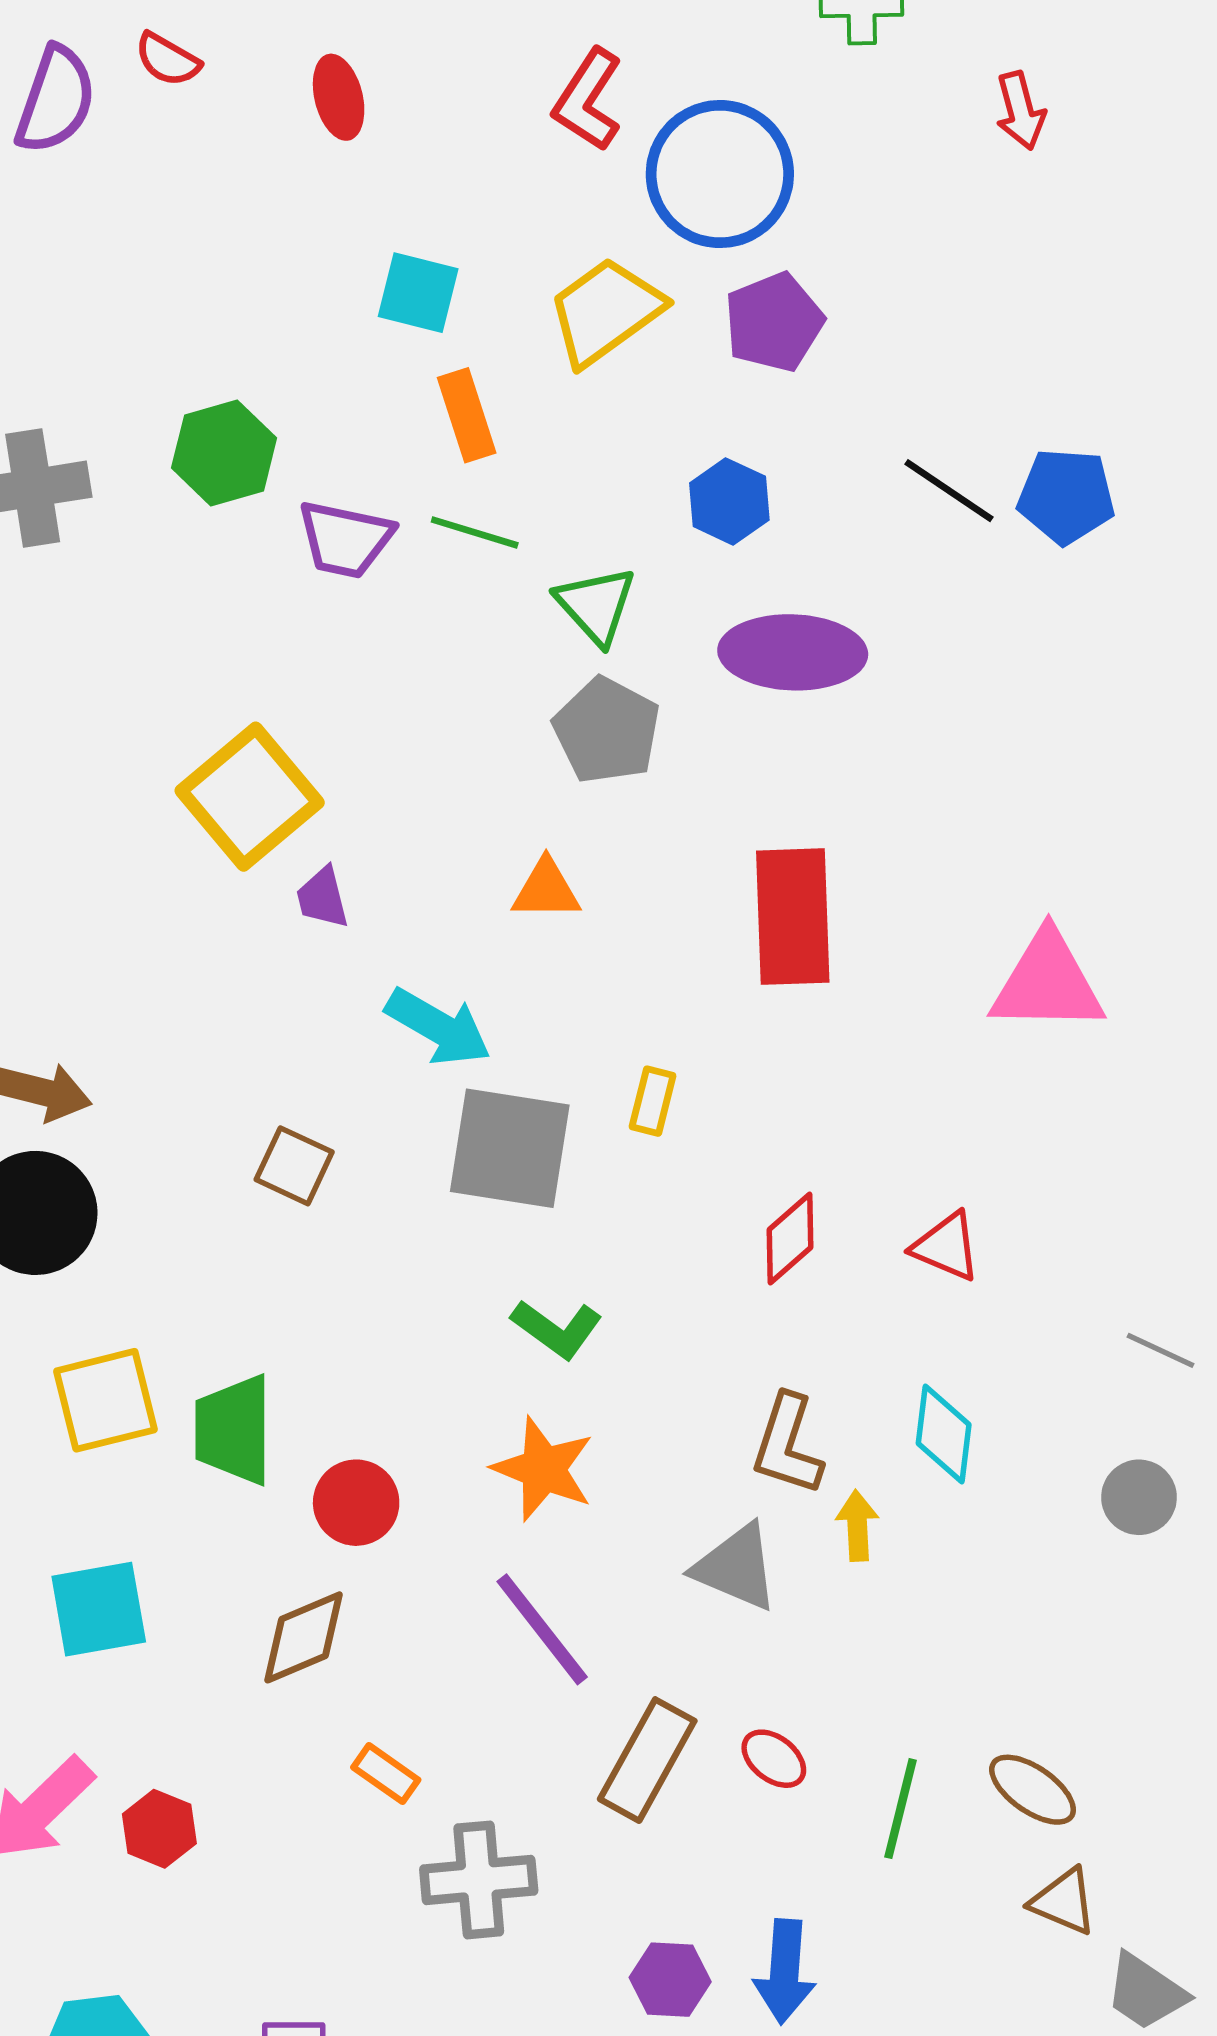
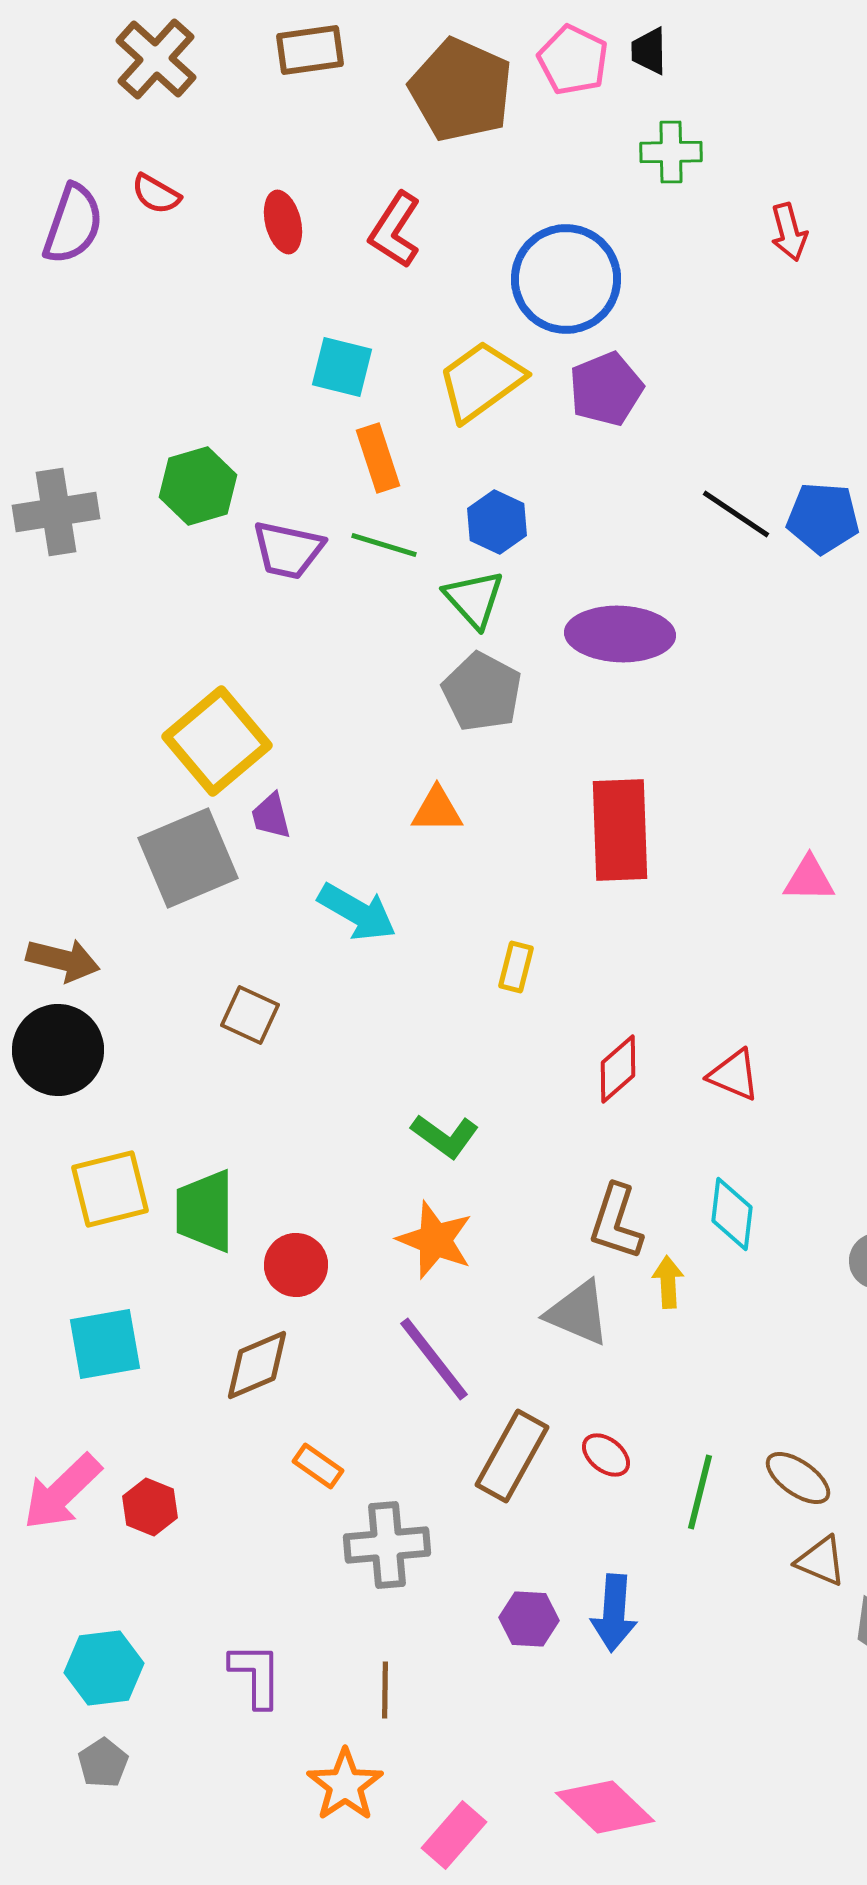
red L-shape: (588, 100) -> (395, 230), moved
blue hexagon: (729, 501) -> (497, 522), moved
pink triangle: (1047, 983) -> (809, 879), size x0.6
gray square: (510, 1148) -> (188, 858), moved, turned -32

